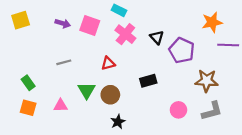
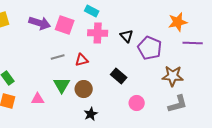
purple arrow: (63, 23) -> (40, 23), size x1.5
pink cross: (125, 34) -> (98, 33), turned -36
gray line: (64, 62) -> (58, 57), moved
black rectangle: (148, 81) -> (119, 76), turned 56
pink circle: (178, 110) -> (137, 103), moved

